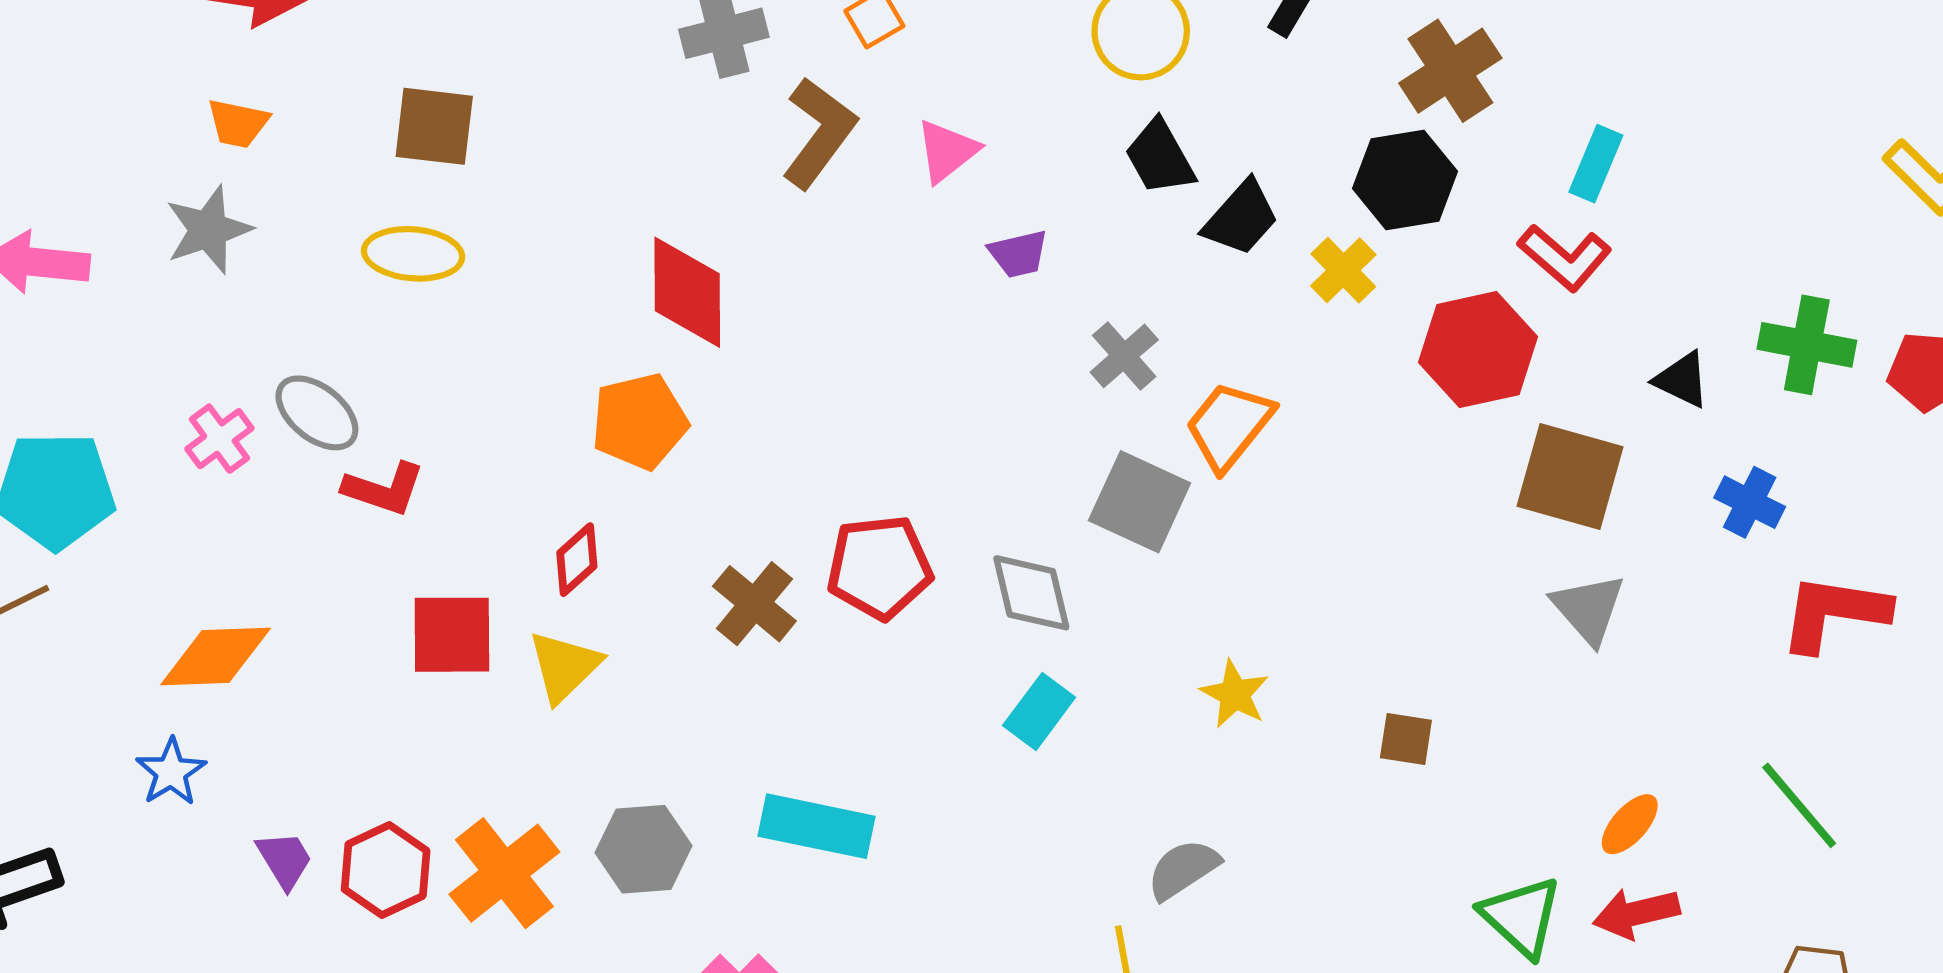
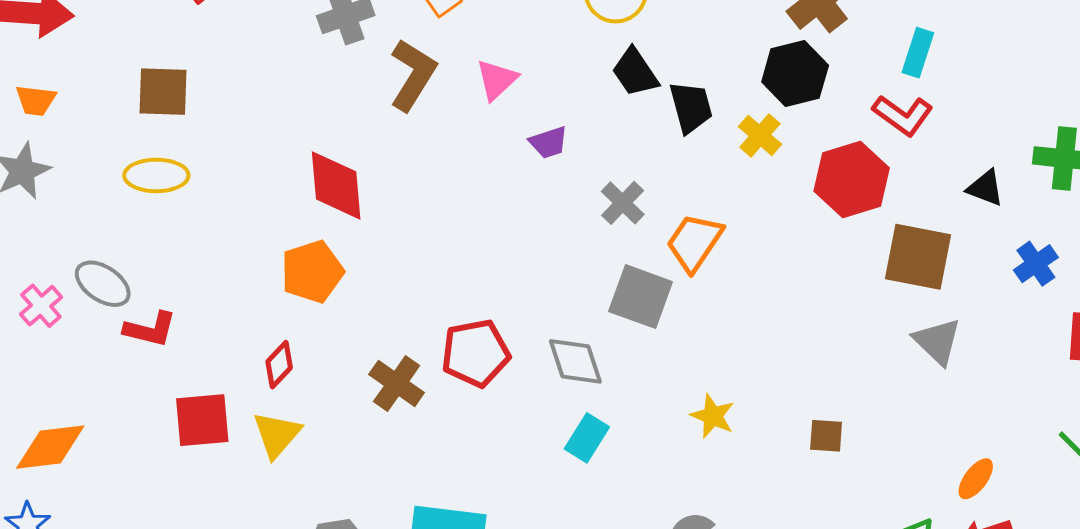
black trapezoid: (1241, 218) -> (691, 107), turned -52
blue cross: (1750, 502) -> (1036, 264), turned 33

